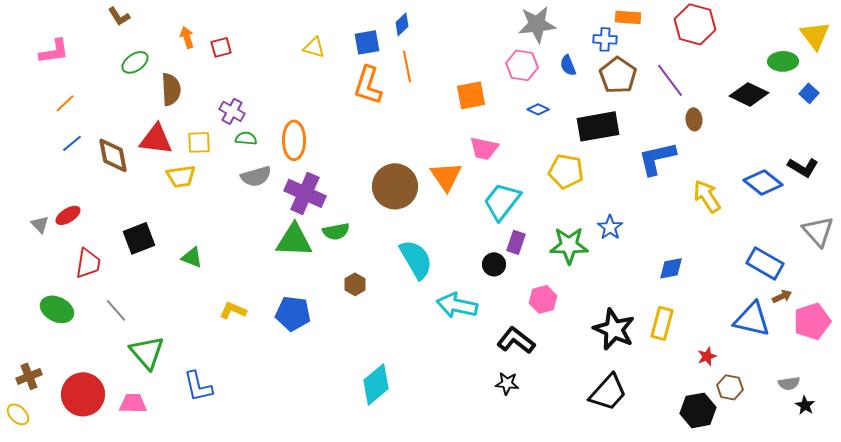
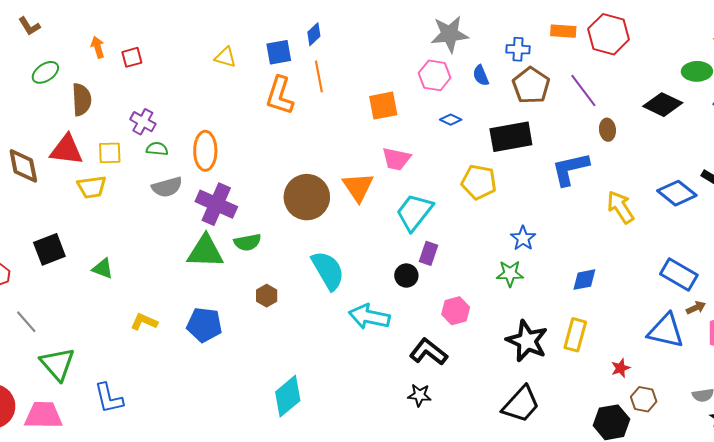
orange rectangle: (628, 17) -> (563, 31), moved
green star: (569, 245) -> (510, 273), moved, size x0.7
pink trapezoid: (133, 403) -> (43, 415), size x1.4

